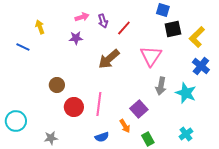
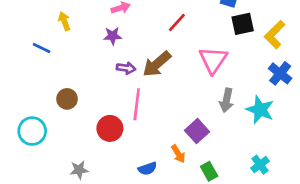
purple arrow: (103, 21) -> (126, 68), moved, turned -64
brown circle: (57, 85) -> (67, 99), moved
pink line: (99, 104) -> (137, 104), moved
cyan circle: (16, 121) -> (32, 131), moved

